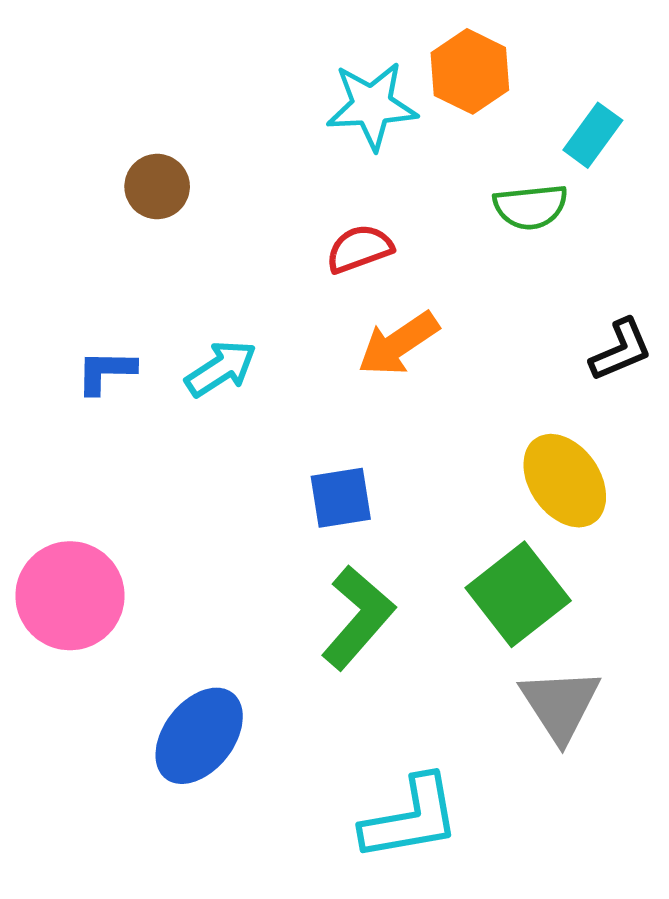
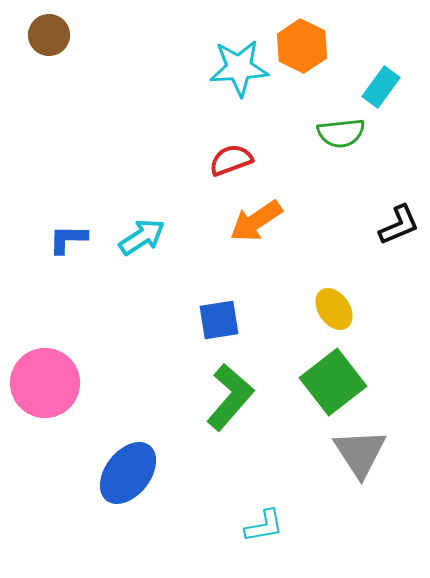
brown circle: (157, 187) -> (49, 35), moved
yellow ellipse: (565, 481) -> (334, 309), moved, size x0.7
cyan L-shape: (411, 818) -> (264, 526), size x0.6

